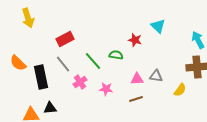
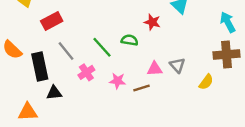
red rectangle: (65, 39) -> (52, 21), moved
gray triangle: (156, 76) -> (177, 65), turned 40
brown line: (136, 99) -> (141, 88), moved
black triangle: (50, 108) -> (54, 93), moved

